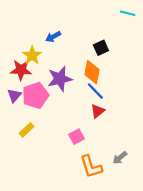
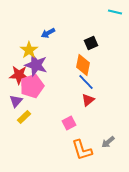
red star: (21, 70) -> (19, 75), moved
purple star: (60, 79) -> (36, 65), moved, turned 30
purple triangle: (14, 96) -> (16, 101), moved

